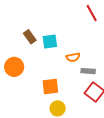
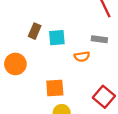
brown rectangle: (30, 37) -> (35, 31), turned 56
gray rectangle: (88, 71) -> (99, 39), moved

